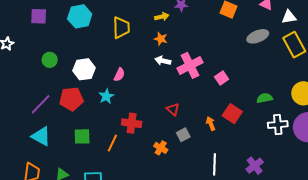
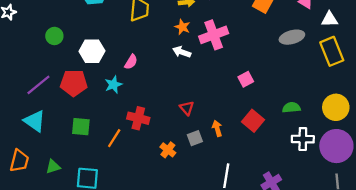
pink cross: (190, 65) -> (214, 35), moved
orange arrow: (211, 124) -> (217, 128), moved

